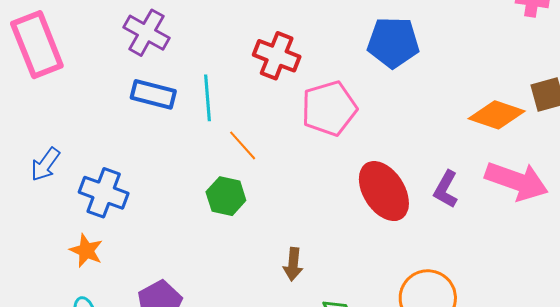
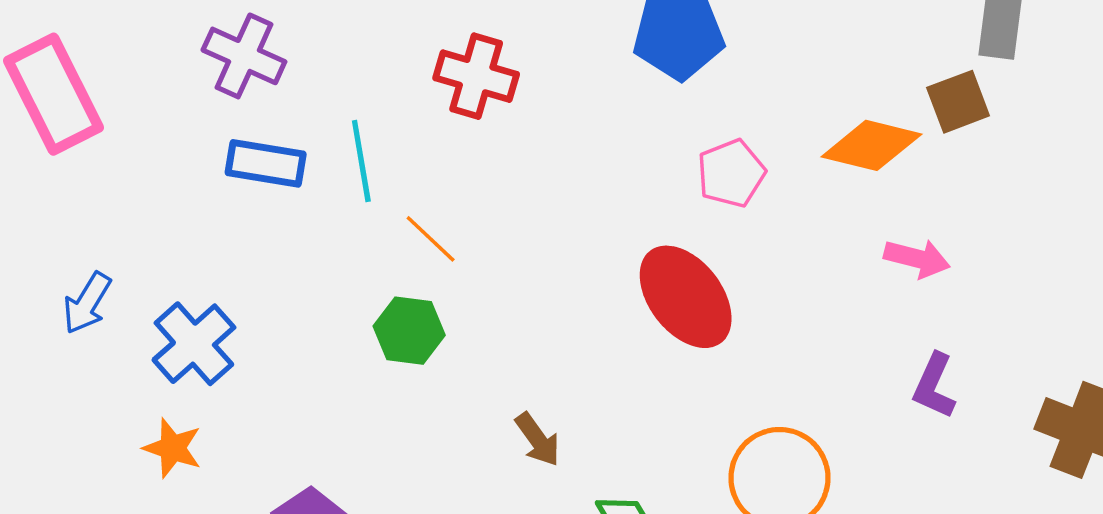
pink pentagon: (329, 108) -> (731, 173), moved, size x0.7
pink arrow: (517, 181) -> (917, 258), size x0.6
purple L-shape: (446, 189) -> (934, 386), moved
blue cross: (104, 193) -> (194, 344), turned 33
brown arrow: (293, 264) -> (538, 440), turned -36

